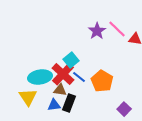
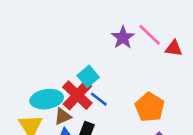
orange pentagon: (102, 81) -> (150, 107), moved
brown triangle: (60, 90) -> (63, 117), moved, turned -32

